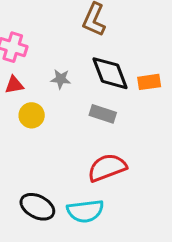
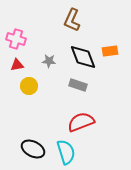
orange rectangle: (149, 82) -> (110, 51), moved
cyan semicircle: (85, 211) -> (66, 152), turned -100

